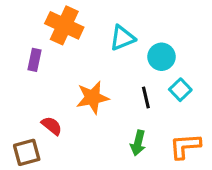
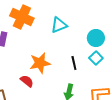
cyan circle: (162, 57) -> (96, 38), moved
red semicircle: (52, 126) -> (27, 81), moved

